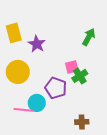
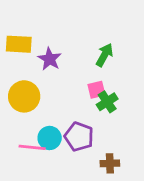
yellow rectangle: (14, 33) -> (19, 44), turned -72
green arrow: (89, 37) -> (104, 55), moved
purple pentagon: (56, 88) -> (79, 137), moved

